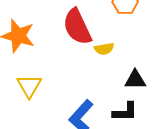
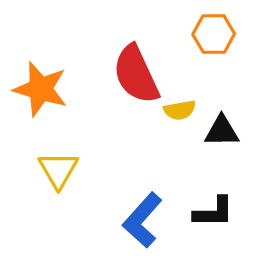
black triangle: (135, 80) -> (222, 131), moved

